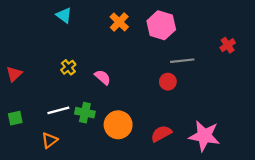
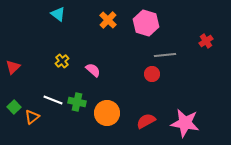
white line: (58, 110) -> (53, 100), turned 36
green square: (15, 118) -> (14, 107), turned -32
orange triangle: (50, 140) -> (32, 117), moved

